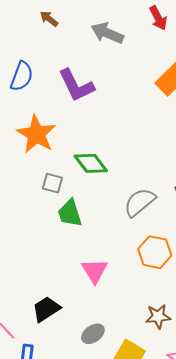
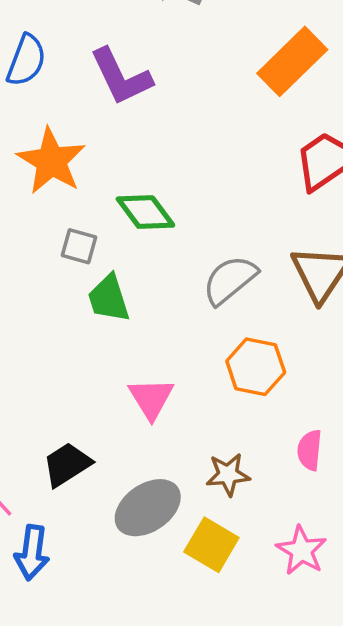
brown star: (158, 316) -> (228, 475), moved
gray ellipse: (93, 334) -> (148, 508), size x1.6

